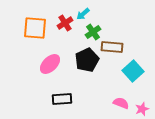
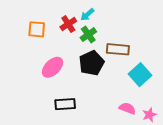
orange square: (35, 28) -> (37, 29), size x0.7
green cross: (93, 32) -> (88, 35), moved

